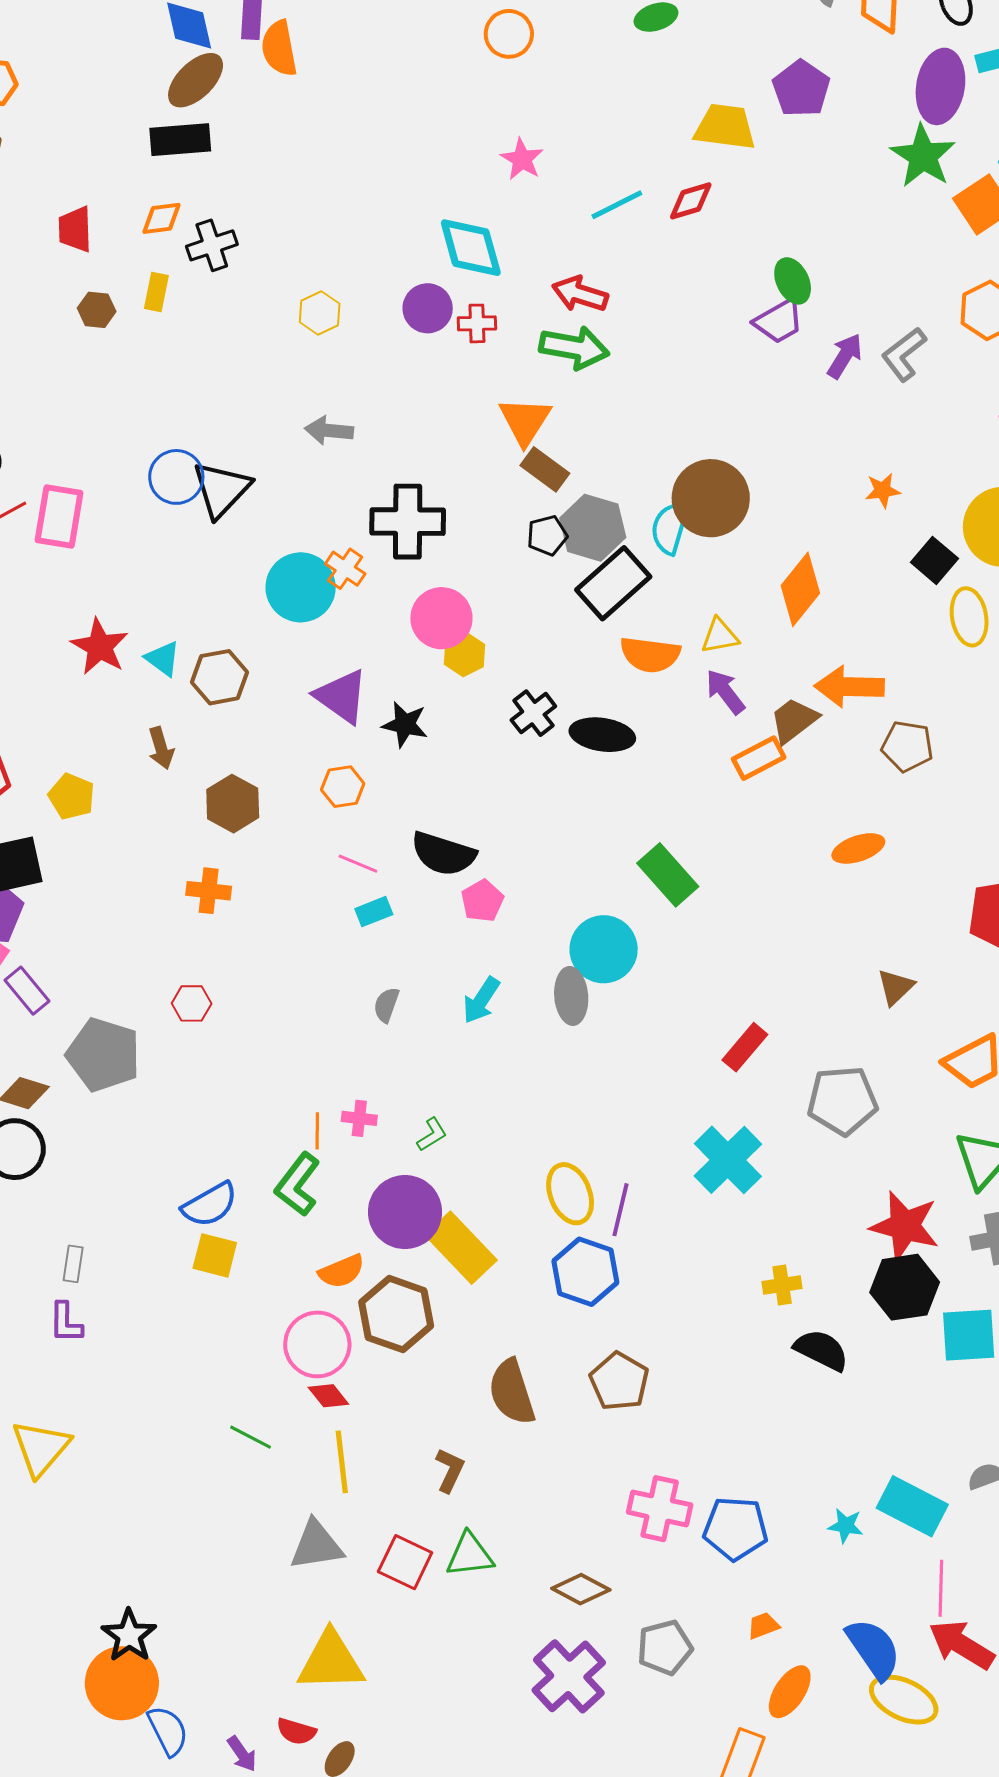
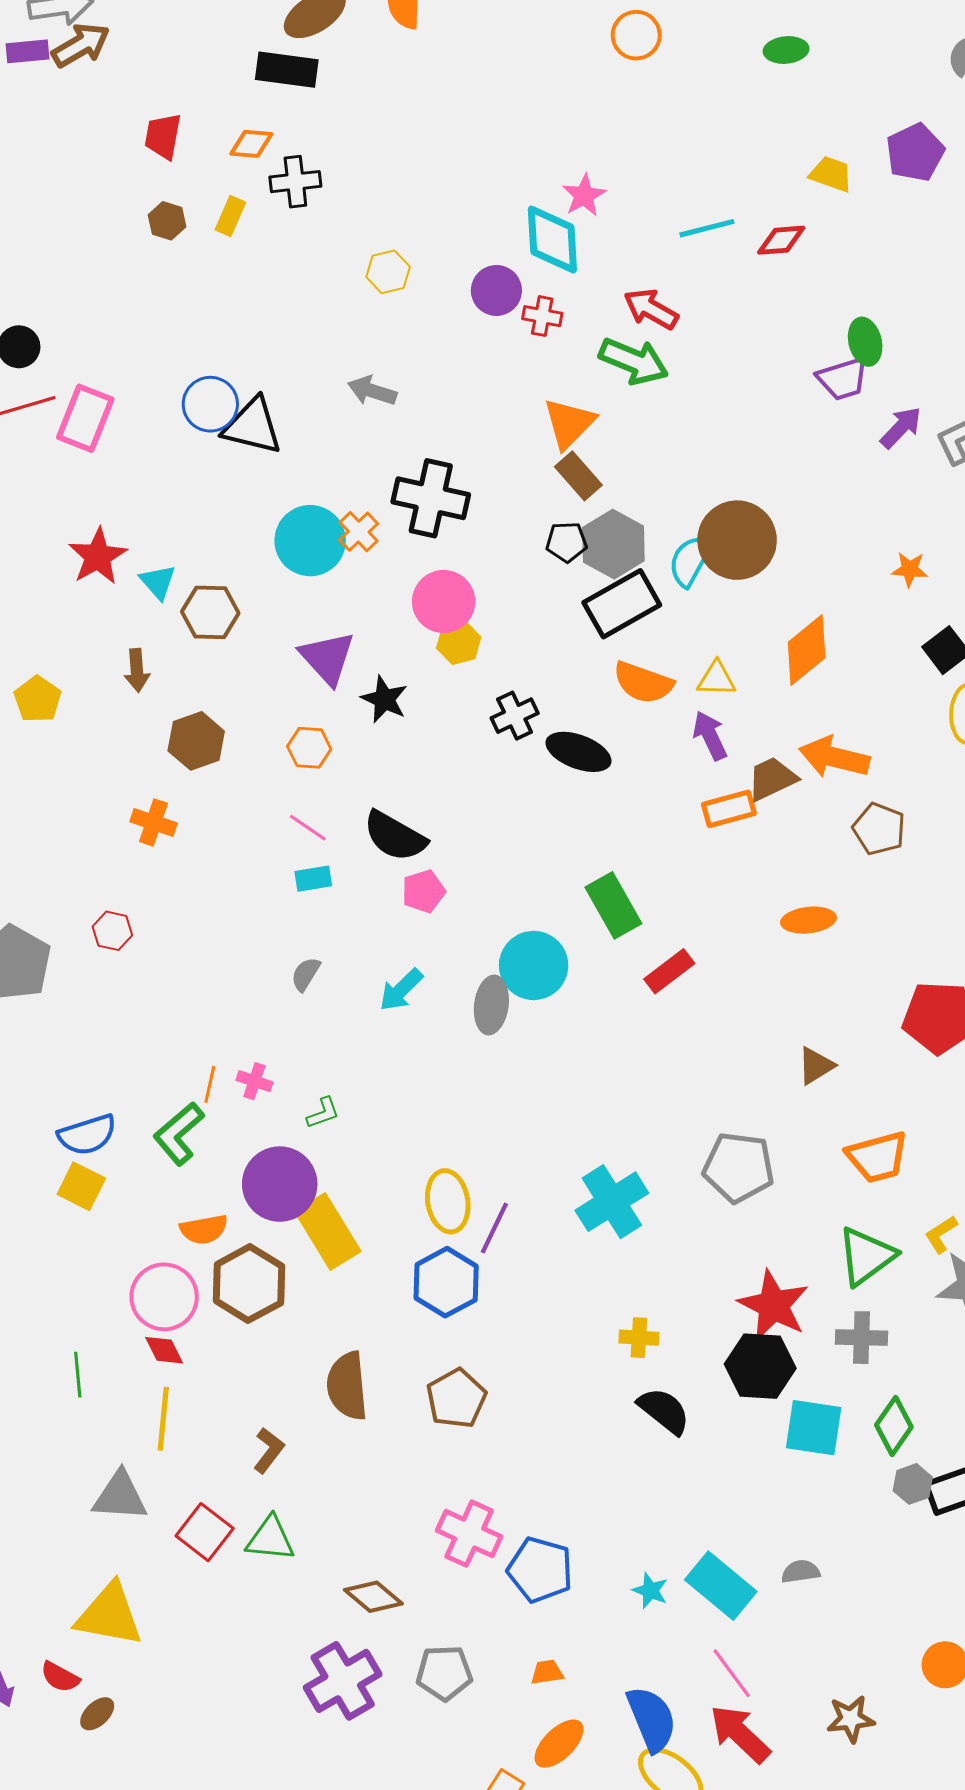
yellow trapezoid: (725, 127) -> (831, 174), size x0.7
pink star: (522, 159) -> (584, 195), moved
black triangle: (221, 489) -> (253, 426), turned 48
red rectangle: (745, 1047) -> (669, 971), moved
green line: (251, 1437) -> (78, 1375), turned 45
pink line: (941, 1588) -> (732, 1673), turned -50

